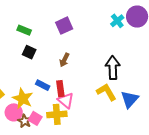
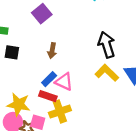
blue rectangle: (43, 85) -> (49, 79), moved, turned -56
red rectangle: (60, 89) -> (48, 96), moved, turned -49
pink triangle: (66, 101) -> (64, 82), moved

